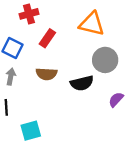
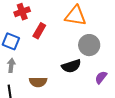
brown semicircle: (46, 74) -> (38, 82), moved

